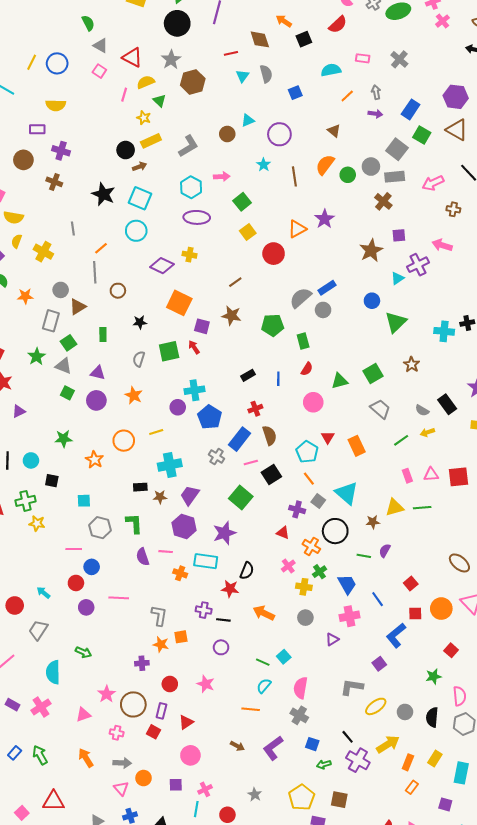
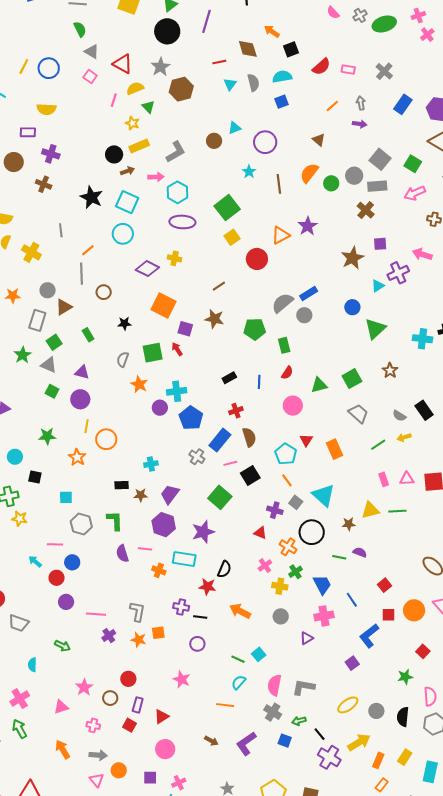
red semicircle: (338, 25) -> (321, 67), moved
cyan semicircle: (331, 70) -> (282, 77), moved
blue rectangle: (411, 109) -> (403, 104), moved
green square: (422, 135) -> (413, 164), moved
pink arrow: (222, 177) -> (156, 177), moved
green square: (242, 202) -> (227, 208), size x1.4
green rectangle: (103, 334) -> (88, 335), turned -32
orange star: (134, 395) -> (139, 384), moved
yellow line: (156, 432) -> (87, 426), moved, turned -64
cyan cross: (170, 465) -> (151, 464), size x0.6
purple semicircle: (385, 551) -> (360, 552), turned 80
cyan arrow: (43, 593) -> (35, 561), moved
pink line: (119, 598) -> (96, 614), moved
gray trapezoid: (38, 630) -> (19, 623), turned -105
purple cross: (142, 663) -> (109, 636), moved, turned -32
cyan semicircle: (53, 672) -> (32, 665), size x0.6
red circle: (170, 684) -> (128, 679), moved
gray L-shape: (352, 687) -> (303, 687), moved
brown circle: (133, 704) -> (110, 698), size x0.6
green arrow: (40, 755) -> (20, 729), moved
green arrow: (324, 765) -> (299, 721), moved

